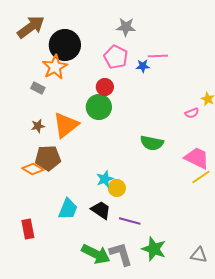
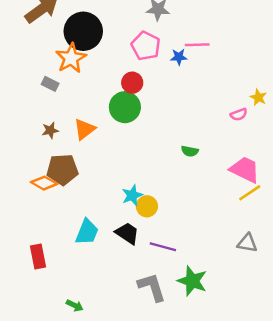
orange triangle: (66, 125) -> (84, 129), size x0.7
green semicircle: (152, 143) -> (190, 151), size x0.6
green arrow: (96, 254) -> (75, 305), moved, size x0.5
gray triangle: (199, 255) -> (247, 243), moved

